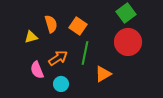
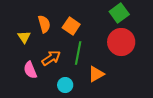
yellow triangle: (31, 37) -> (24, 37), turned -48
cyan circle: (61, 84) -> (65, 85), moved

